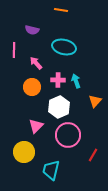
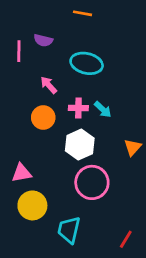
pink line: (14, 50) -> (19, 51), moved
cyan arrow: (76, 81) -> (103, 109), turned 152
orange triangle: (95, 101) -> (133, 147), moved
pink triangle: (36, 126) -> (22, 173), moved, turned 35
red line: (93, 155) -> (126, 239), moved

